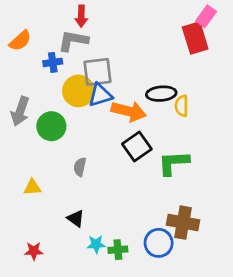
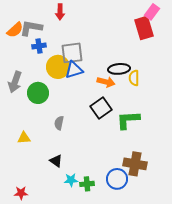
gray L-shape: (73, 41) -> (31, 28), moved
orange arrow: (129, 111) -> (106, 82), moved, size x0.7
red star: (34, 251) -> (21, 193), moved

